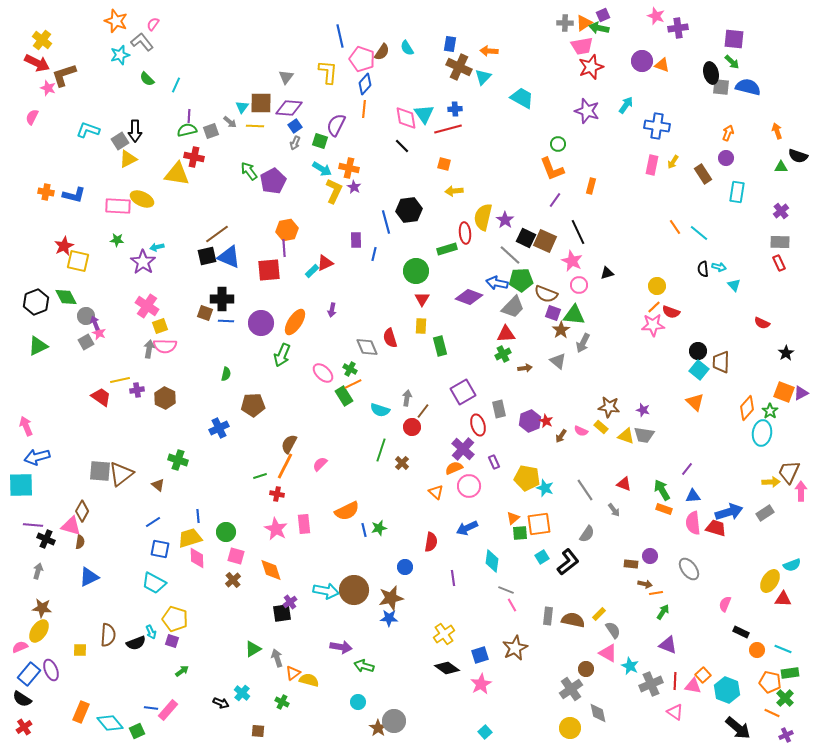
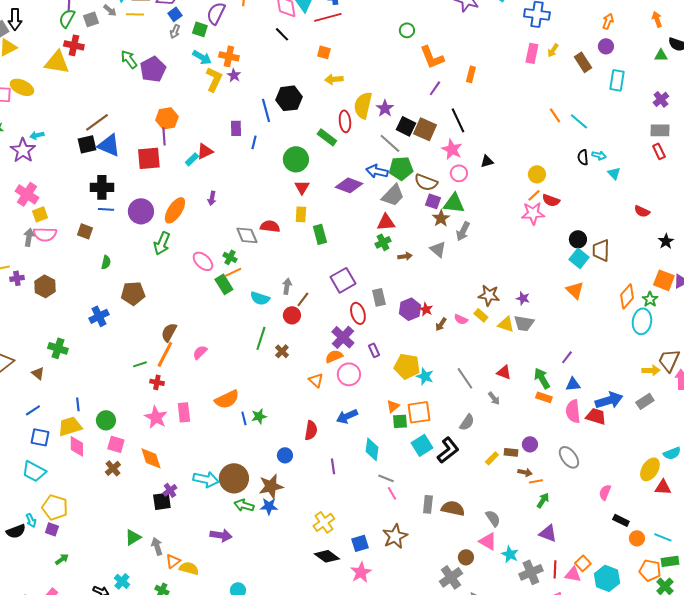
green semicircle: (187, 130) -> (67, 18), turned -48
green circle: (558, 144) -> (407, 30), moved
green rectangle: (447, 249) -> (327, 137), turned 54
brown square: (205, 313) -> (85, 231), moved
red semicircle: (390, 338) -> (270, 226), turned 114
cyan square: (542, 557) -> (422, 445), size x1.5
yellow rectangle: (599, 614) -> (492, 458), moved
green arrow: (364, 666) -> (244, 505), moved

